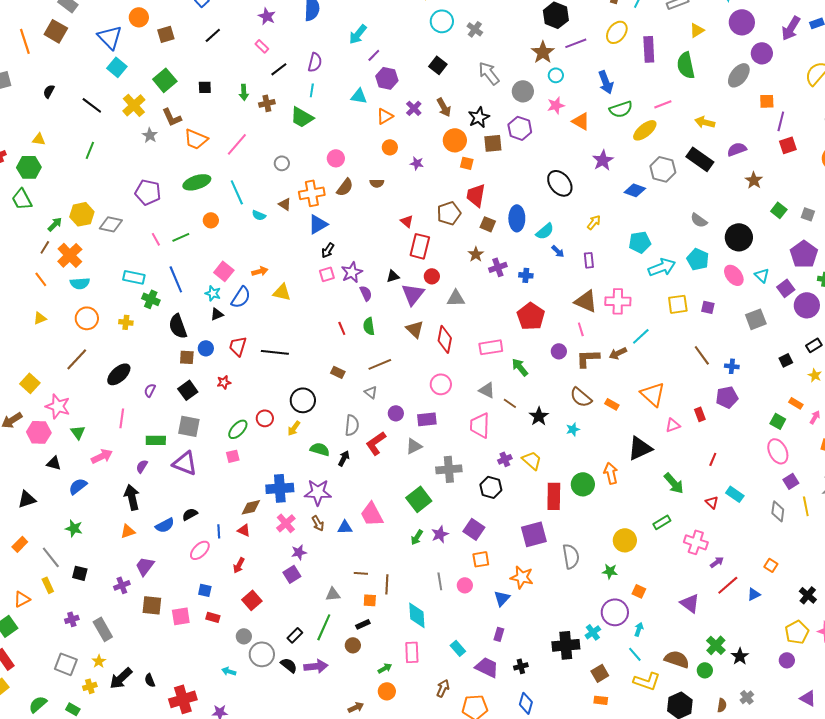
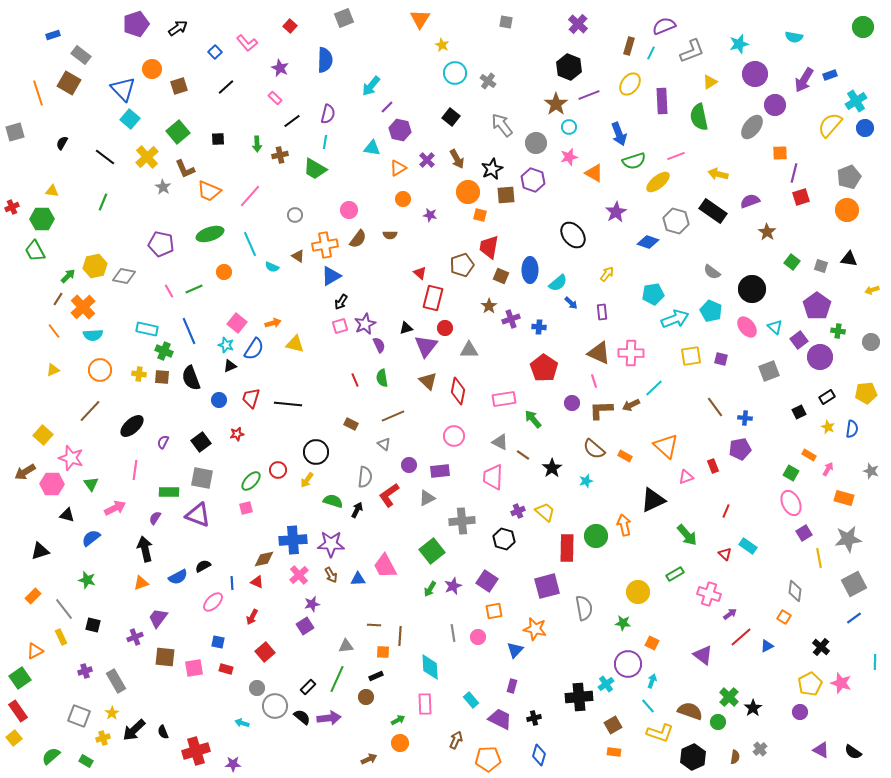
brown square: (187, 357) -> (162, 377), moved
gray diamond: (778, 511) -> (795, 591), moved

